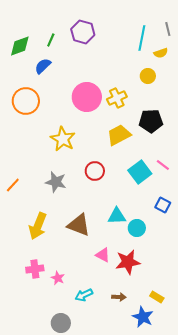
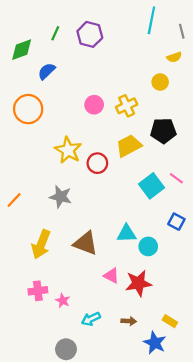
cyan line: (142, 38) -> (151, 20), moved
green line: (51, 40) -> (55, 33), moved
pink circle: (87, 97) -> (94, 105), size x0.6
red circle: (95, 171) -> (97, 163), moved

